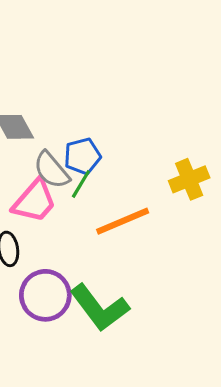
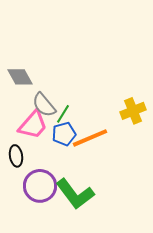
blue pentagon: (82, 156) -> (64, 134), moved

